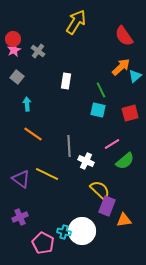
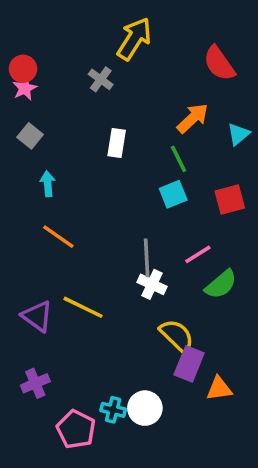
gray cross: (38, 51) -> (101, 79), moved
orange arrow: (121, 67) -> (193, 118), moved
cyan square: (98, 110) -> (173, 194), turned -35
gray line: (69, 146) -> (147, 258), moved
white circle: (82, 231) -> (145, 408), size x0.7

